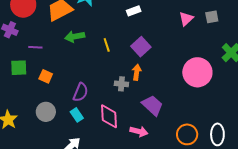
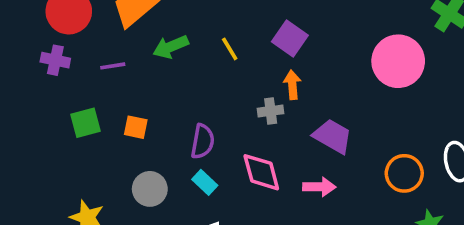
purple line: (35, 47) -> (113, 66), moved

